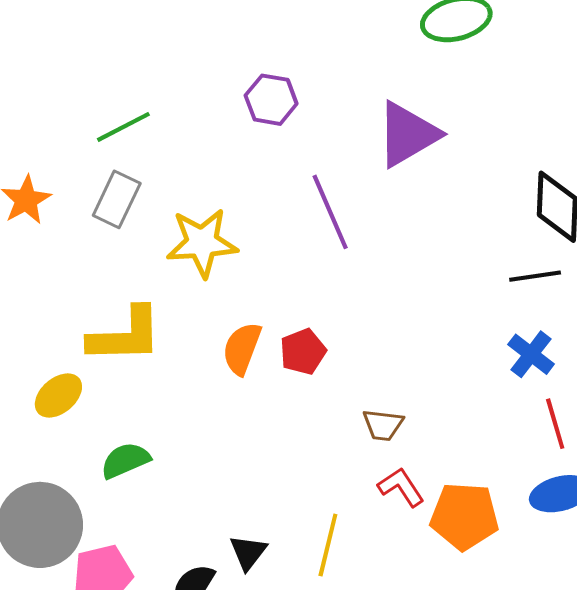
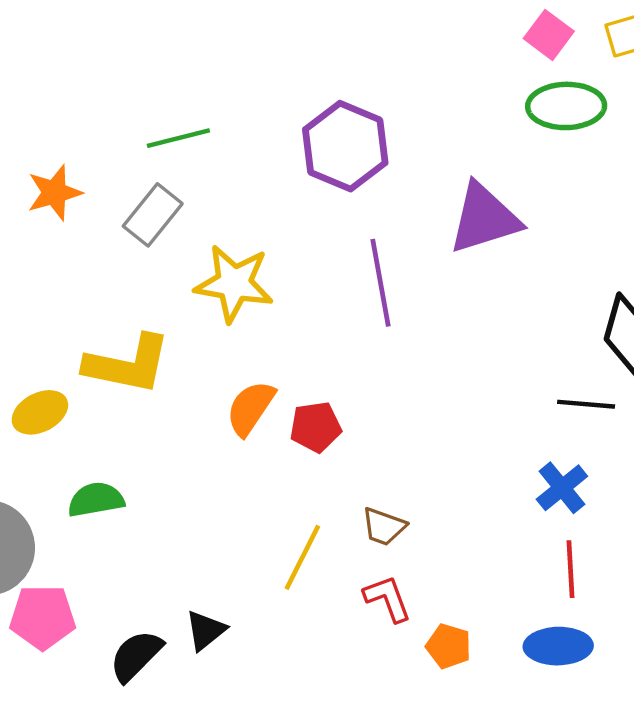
purple hexagon: (271, 100) -> (345, 146), size x1.5
orange pentagon: (464, 516) -> (449, 646), size x0.6
yellow line: (328, 545) -> (302, 557), moved

